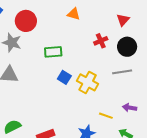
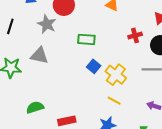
yellow line: (106, 116) -> (114, 101), moved

